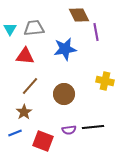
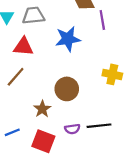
brown line: (30, 86) -> (16, 77), moved
brown star: (24, 112) -> (42, 109), moved

